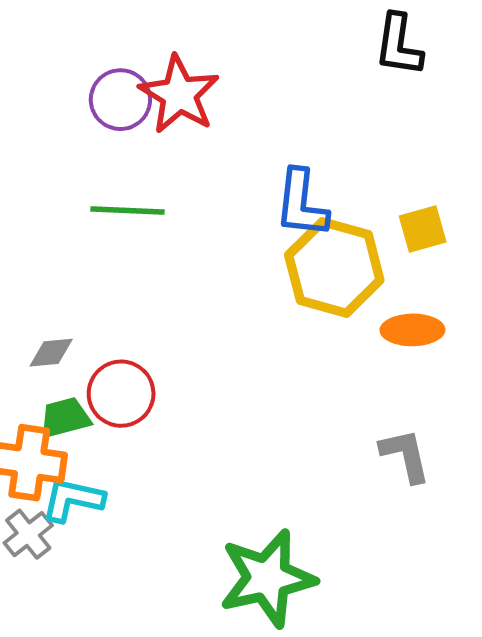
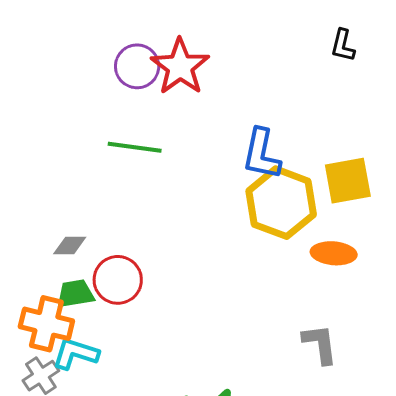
black L-shape: (399, 45) -> (343, 45), size x0.7
yellow square: (423, 229) -> (348, 181), size x1.4

